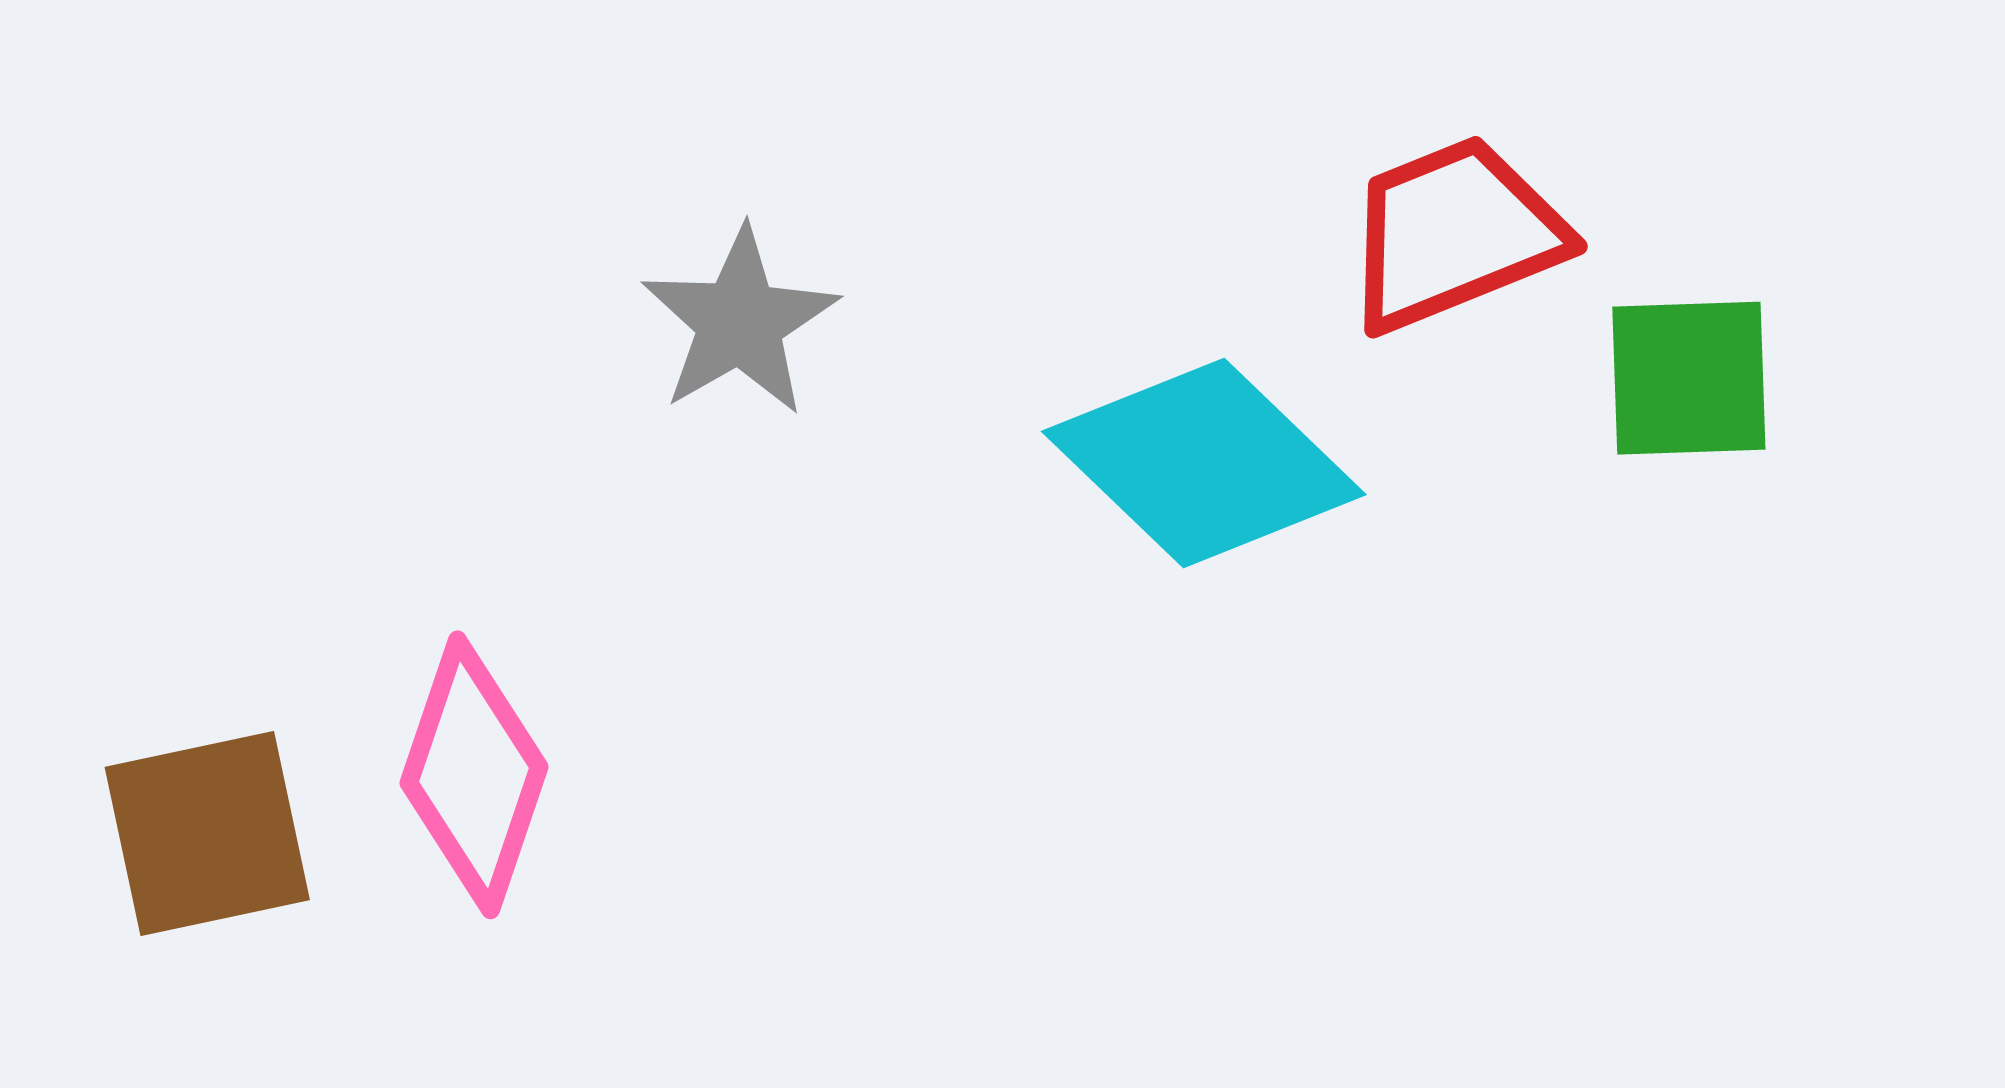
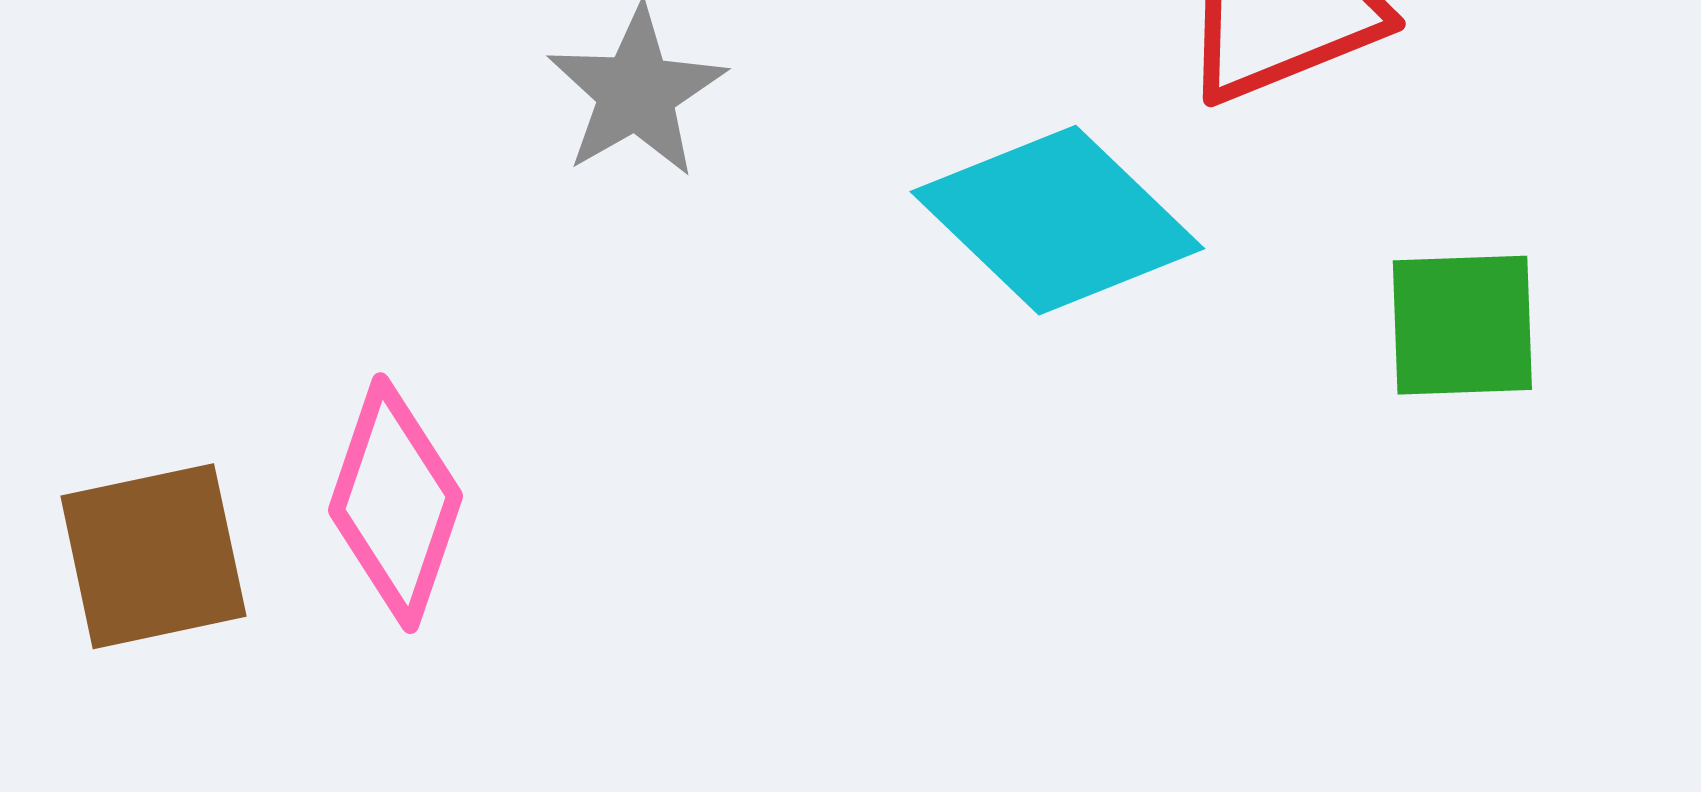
green square: (1689, 378) -> (1462, 325), moved

